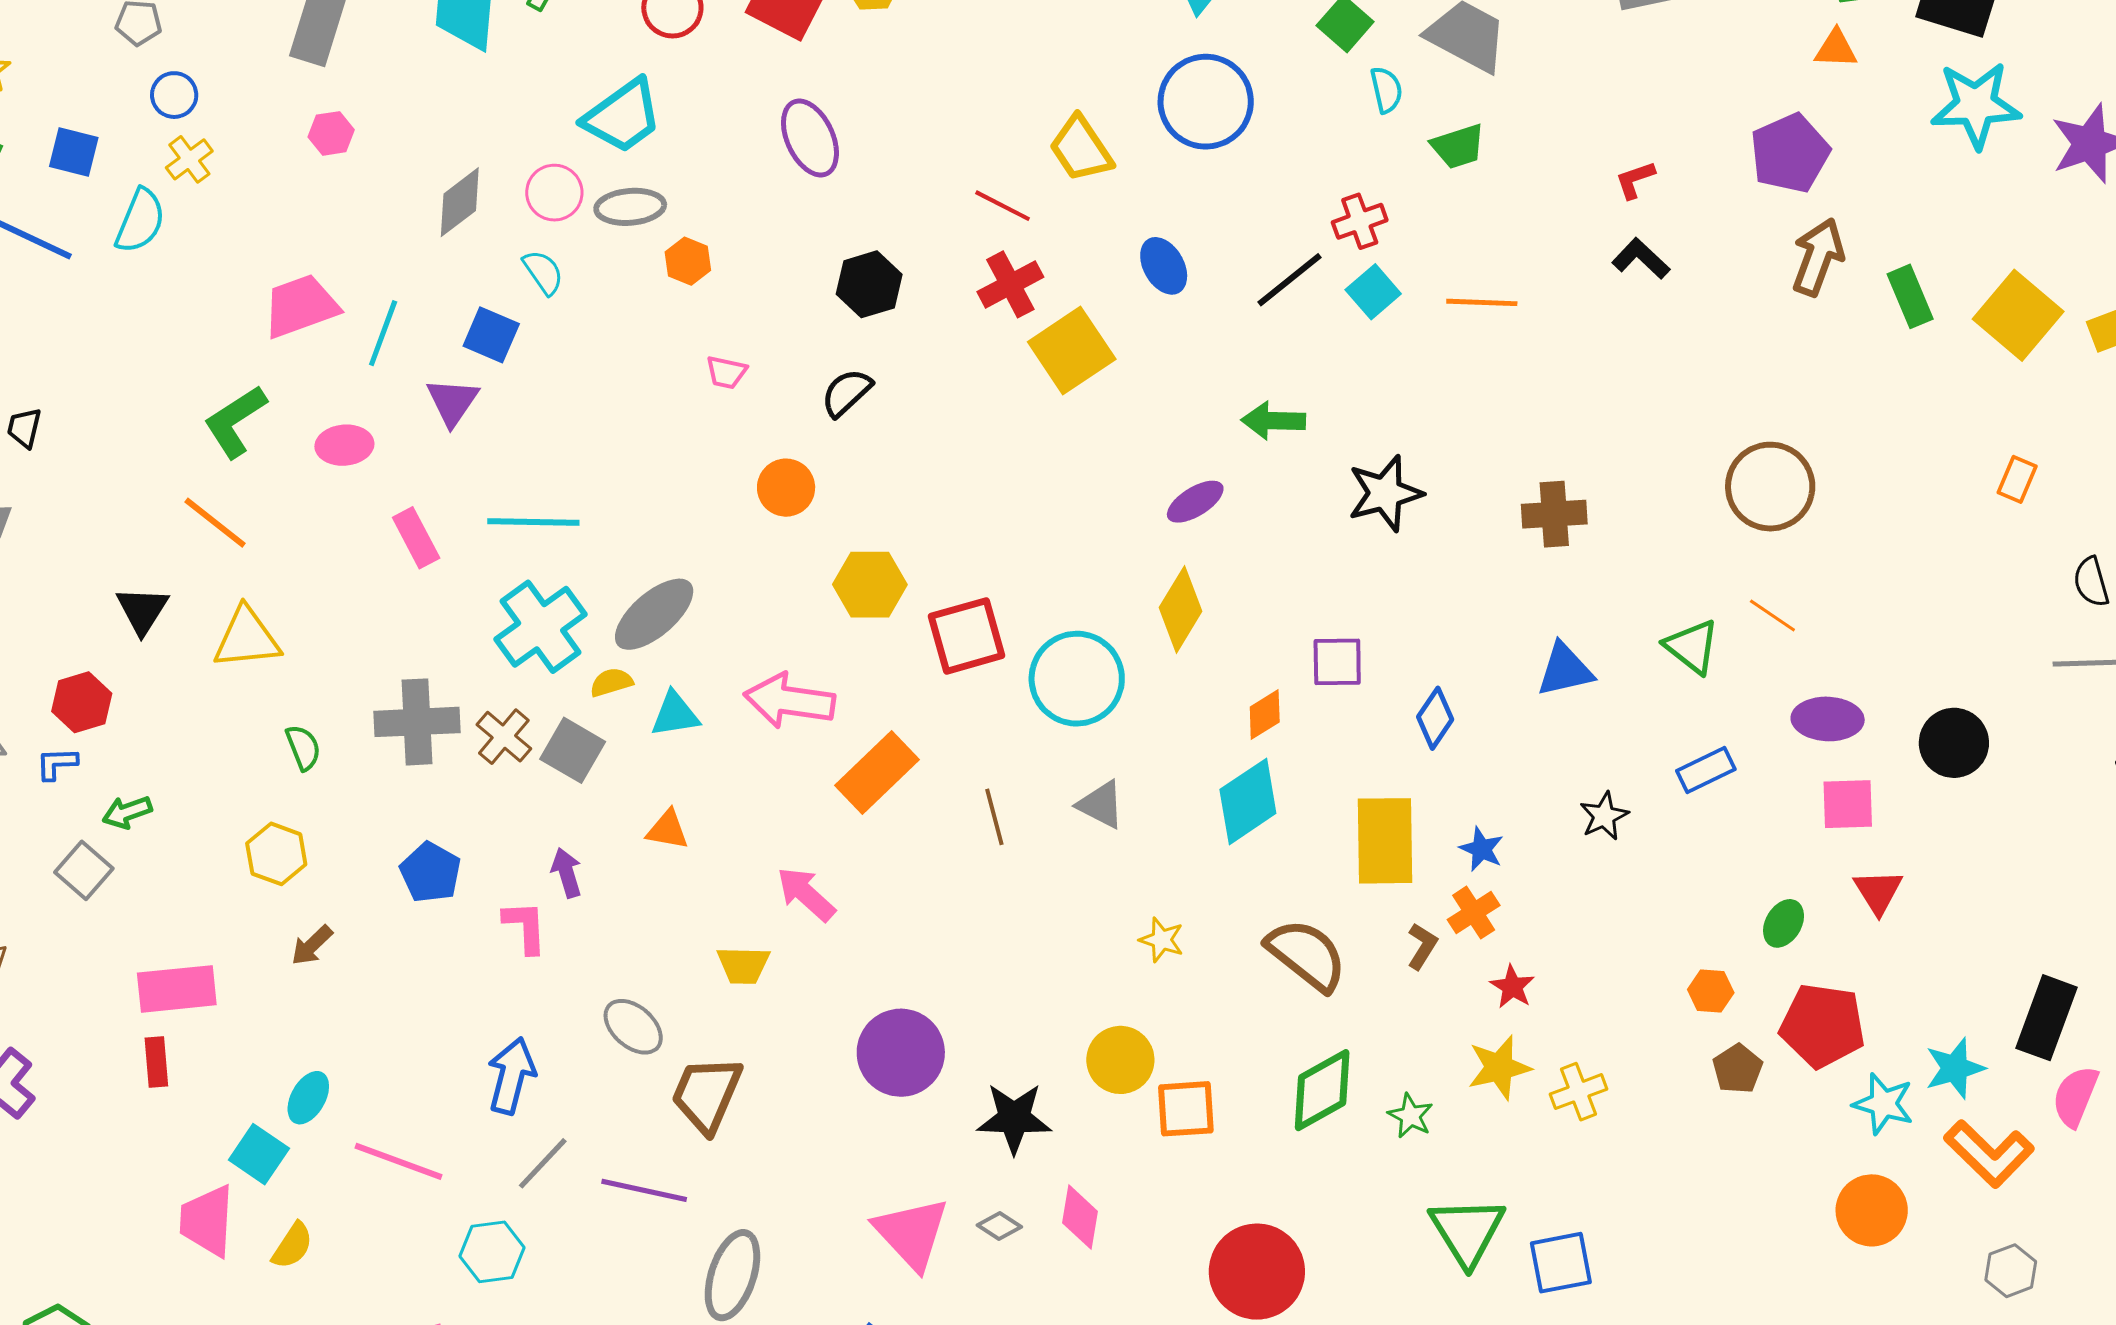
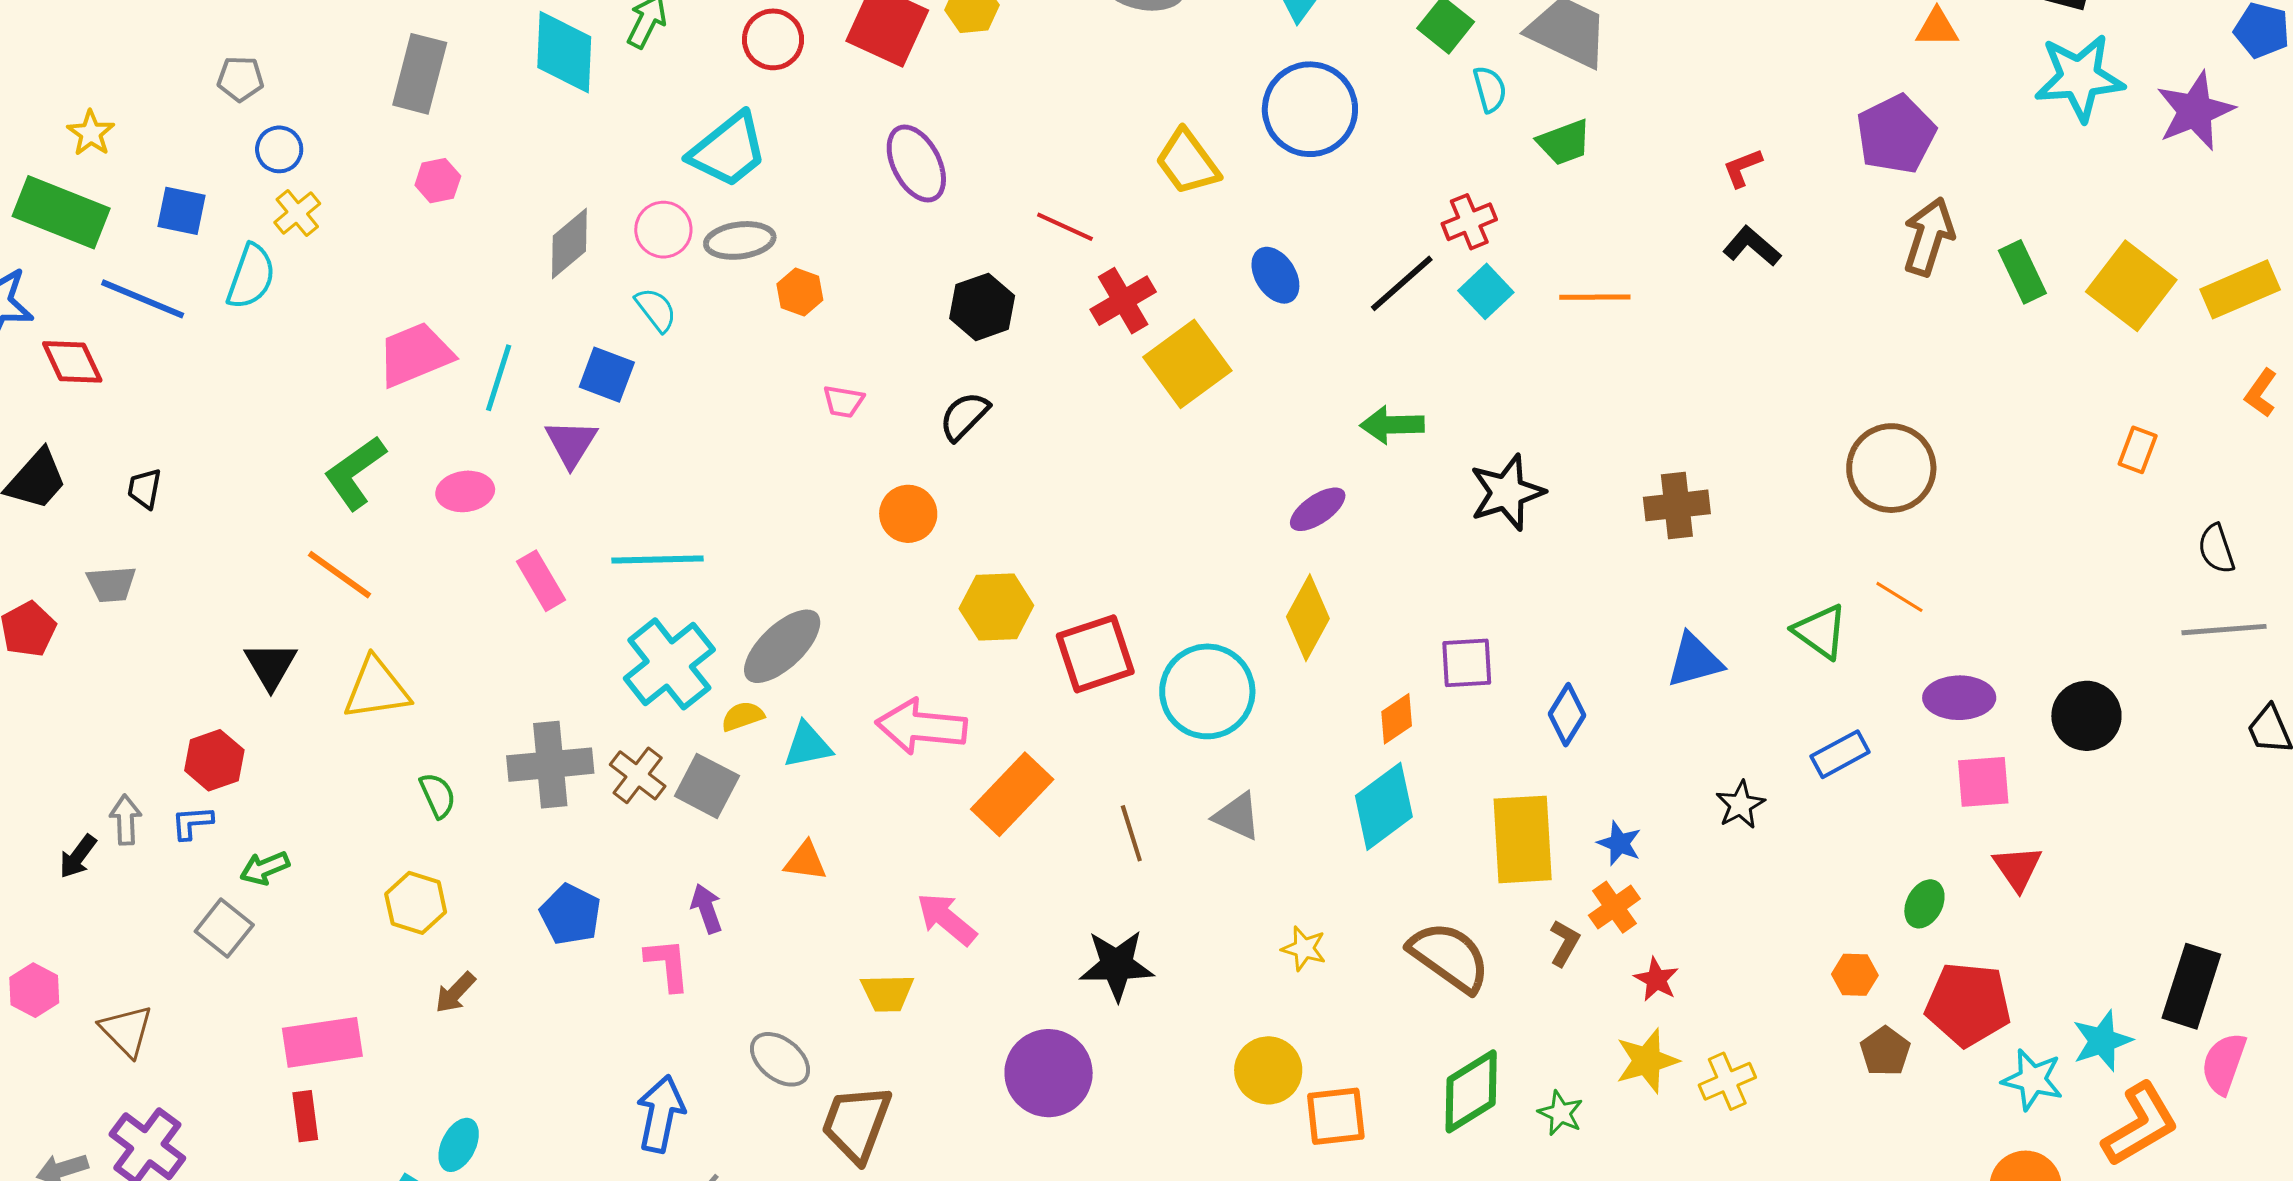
red line: (1003, 206) -> (1065, 227), moved
black star: (1014, 1118) -> (1117, 965), moved
orange L-shape: (1989, 1154) -> (2140, 1125), turned -72

